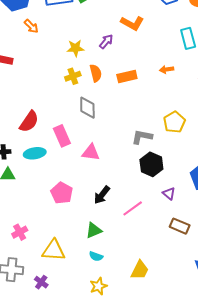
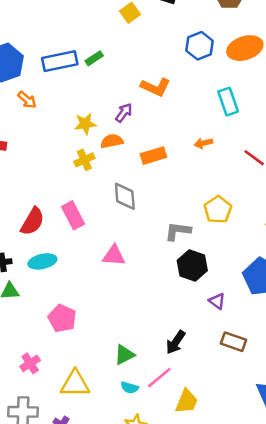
orange semicircle: (96, 73) -> (112, 141), moved, turned -84
gray diamond: (87, 108) -> (125, 196), moved
pink rectangle: (62, 136) -> (73, 215), moved
pink pentagon: (62, 193) -> (62, 318), moved
black arrow: (102, 195) -> (176, 342), moved
pink line: (133, 208) -> (159, 378), moved

